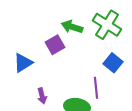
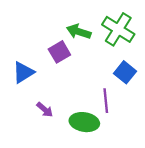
purple arrow: (42, 96) -> (45, 110), turned -35

